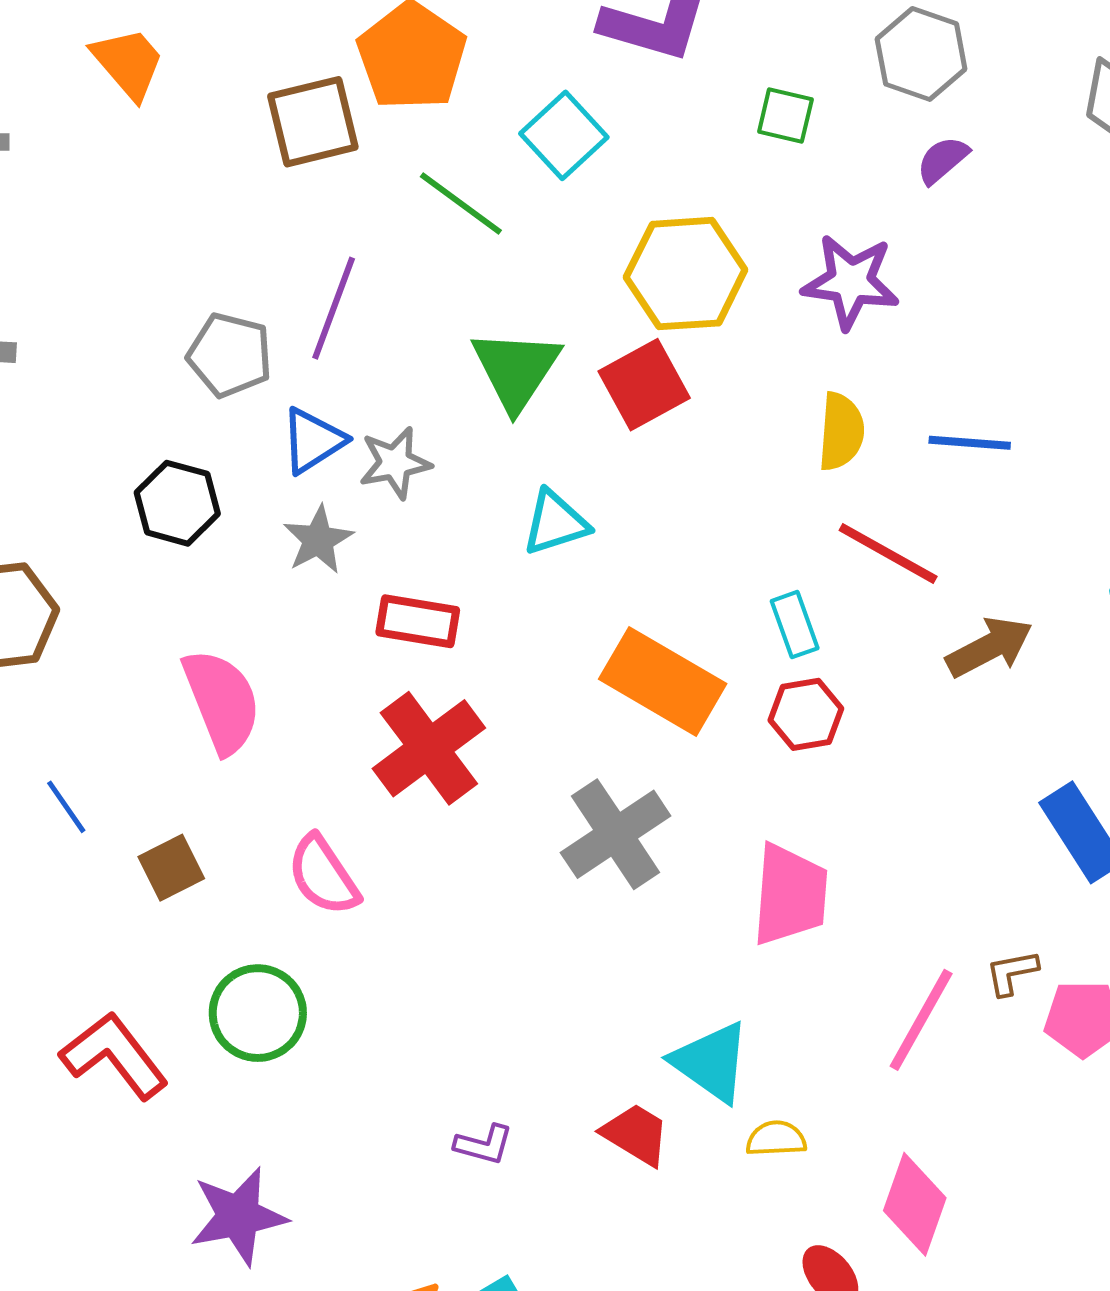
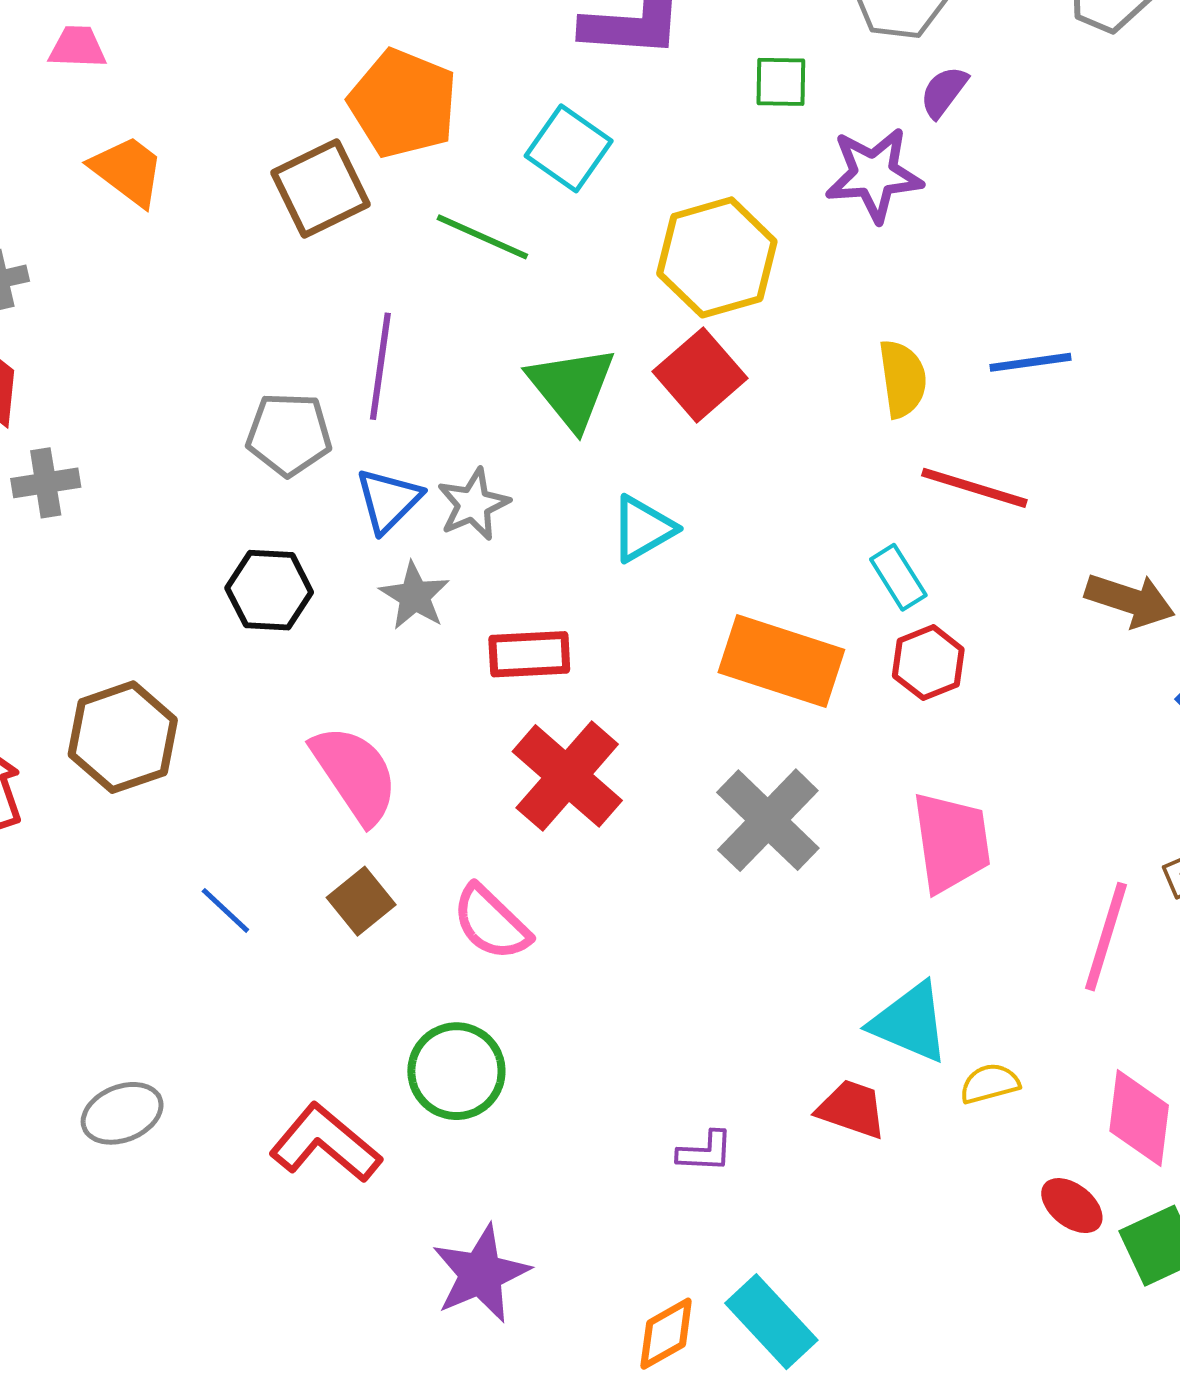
purple star: (851, 282) -> (874, 175), moved
brown arrow: (989, 647) -> (1130, 600), moved, turned 58
brown square: (171, 868) -> (361, 901), moved

